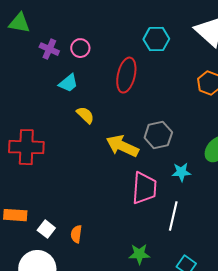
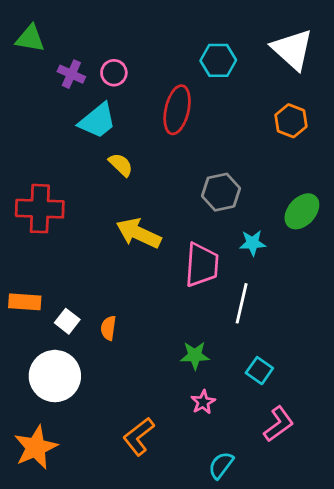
cyan trapezoid: (68, 83) -> (97, 121), size x1.4
yellow arrow: (122, 146) -> (139, 233), moved

